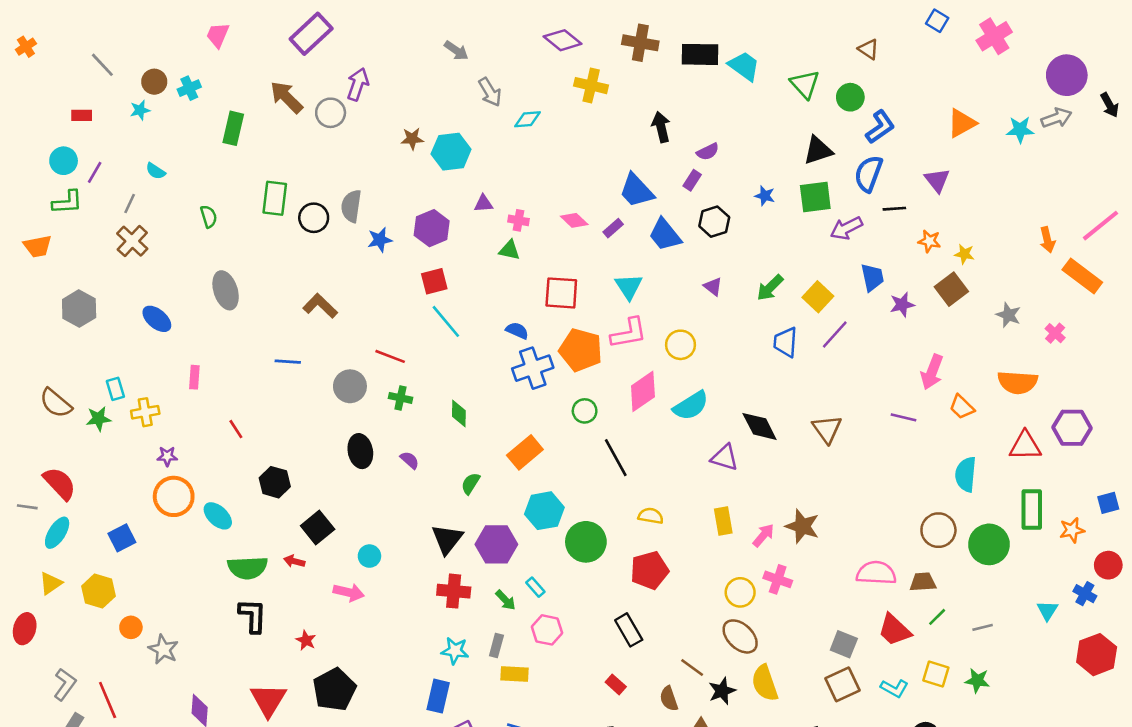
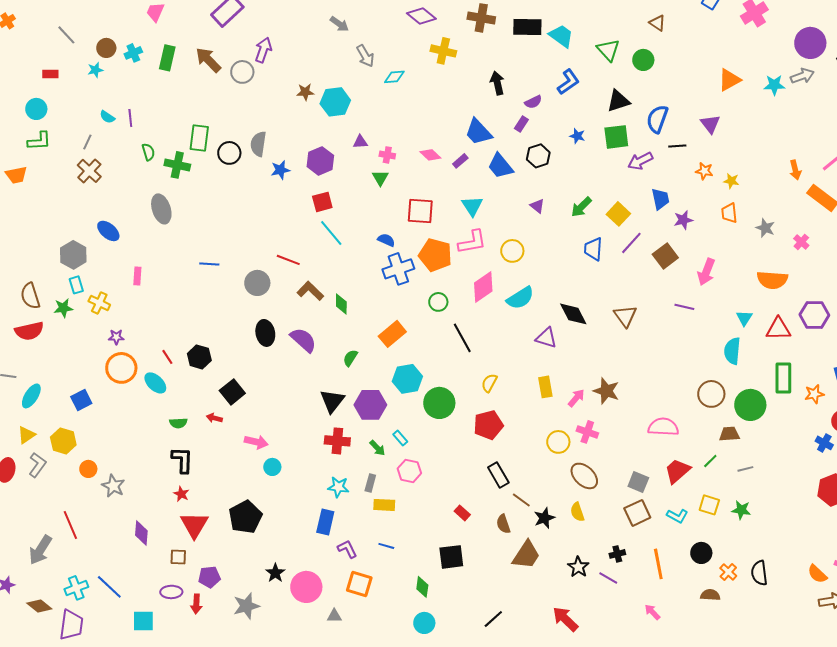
blue L-shape: (880, 127) -> (568, 82), moved
green rectangle: (233, 128) -> (167, 58), moved
purple line: (95, 172) -> (130, 118), moved, turned -36
green triangle: (509, 250) -> (380, 178), turned 48
brown square: (951, 289) -> (665, 256), moved
brown L-shape: (320, 306) -> (310, 291), moved
gray hexagon: (79, 308) -> (73, 255), moved
green cross: (401, 398) -> (177, 165), moved, size x1.4
brown semicircle: (56, 403) -> (30, 296), turned 32
orange trapezoid: (962, 407) -> (729, 213), moved, turned 40
yellow cross: (145, 412) -> (99, 303), turned 35
red line: (236, 429) -> (167, 357), moved
purple semicircle: (410, 460) -> (303, 340), size x1.8
red semicircle: (60, 483) -> (29, 331), moved, turned 120
yellow semicircle: (651, 516) -> (489, 383), turned -72
cyan circle: (369, 556) -> (272, 467), moved
green semicircle: (248, 568) -> (178, 423), size x0.6
brown trapezoid: (923, 582) -> (729, 434), moved
cyan triangle: (1047, 611) -> (744, 318), moved
black rectangle: (629, 630) -> (498, 475), moved
red trapezoid: (894, 630) -> (677, 471), turned 96
brown ellipse: (740, 636) -> (584, 476), moved
red star: (306, 640) -> (181, 494), moved
yellow semicircle: (765, 683) -> (577, 512), size x0.7
gray L-shape: (65, 684) -> (37, 465), moved

